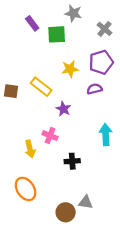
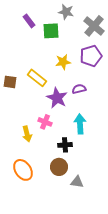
gray cross: (104, 29) -> (94, 26), size x1.5
purple semicircle: (94, 89) -> (79, 89), moved
purple star: (63, 109) -> (57, 98), size x1.5
cyan arrow: (106, 134) -> (80, 124), moved
brown circle: (66, 212) -> (59, 167), moved

